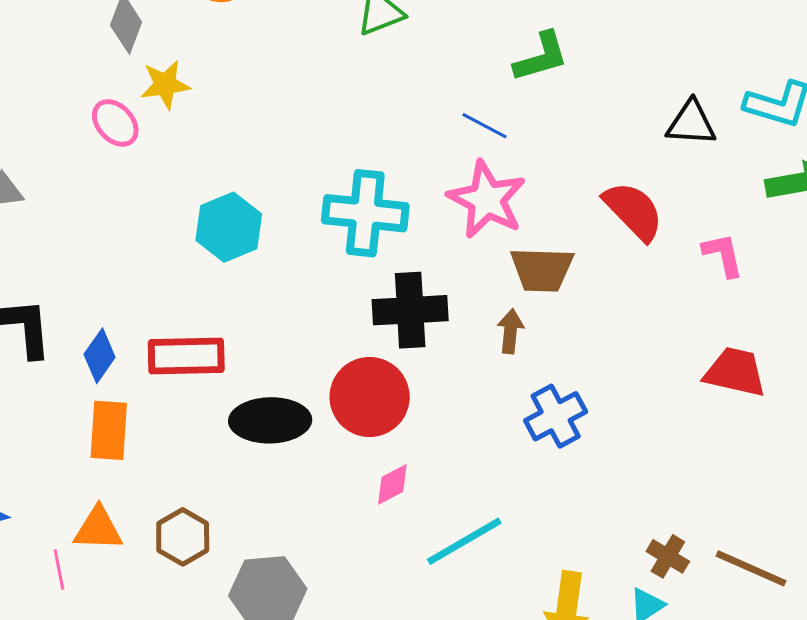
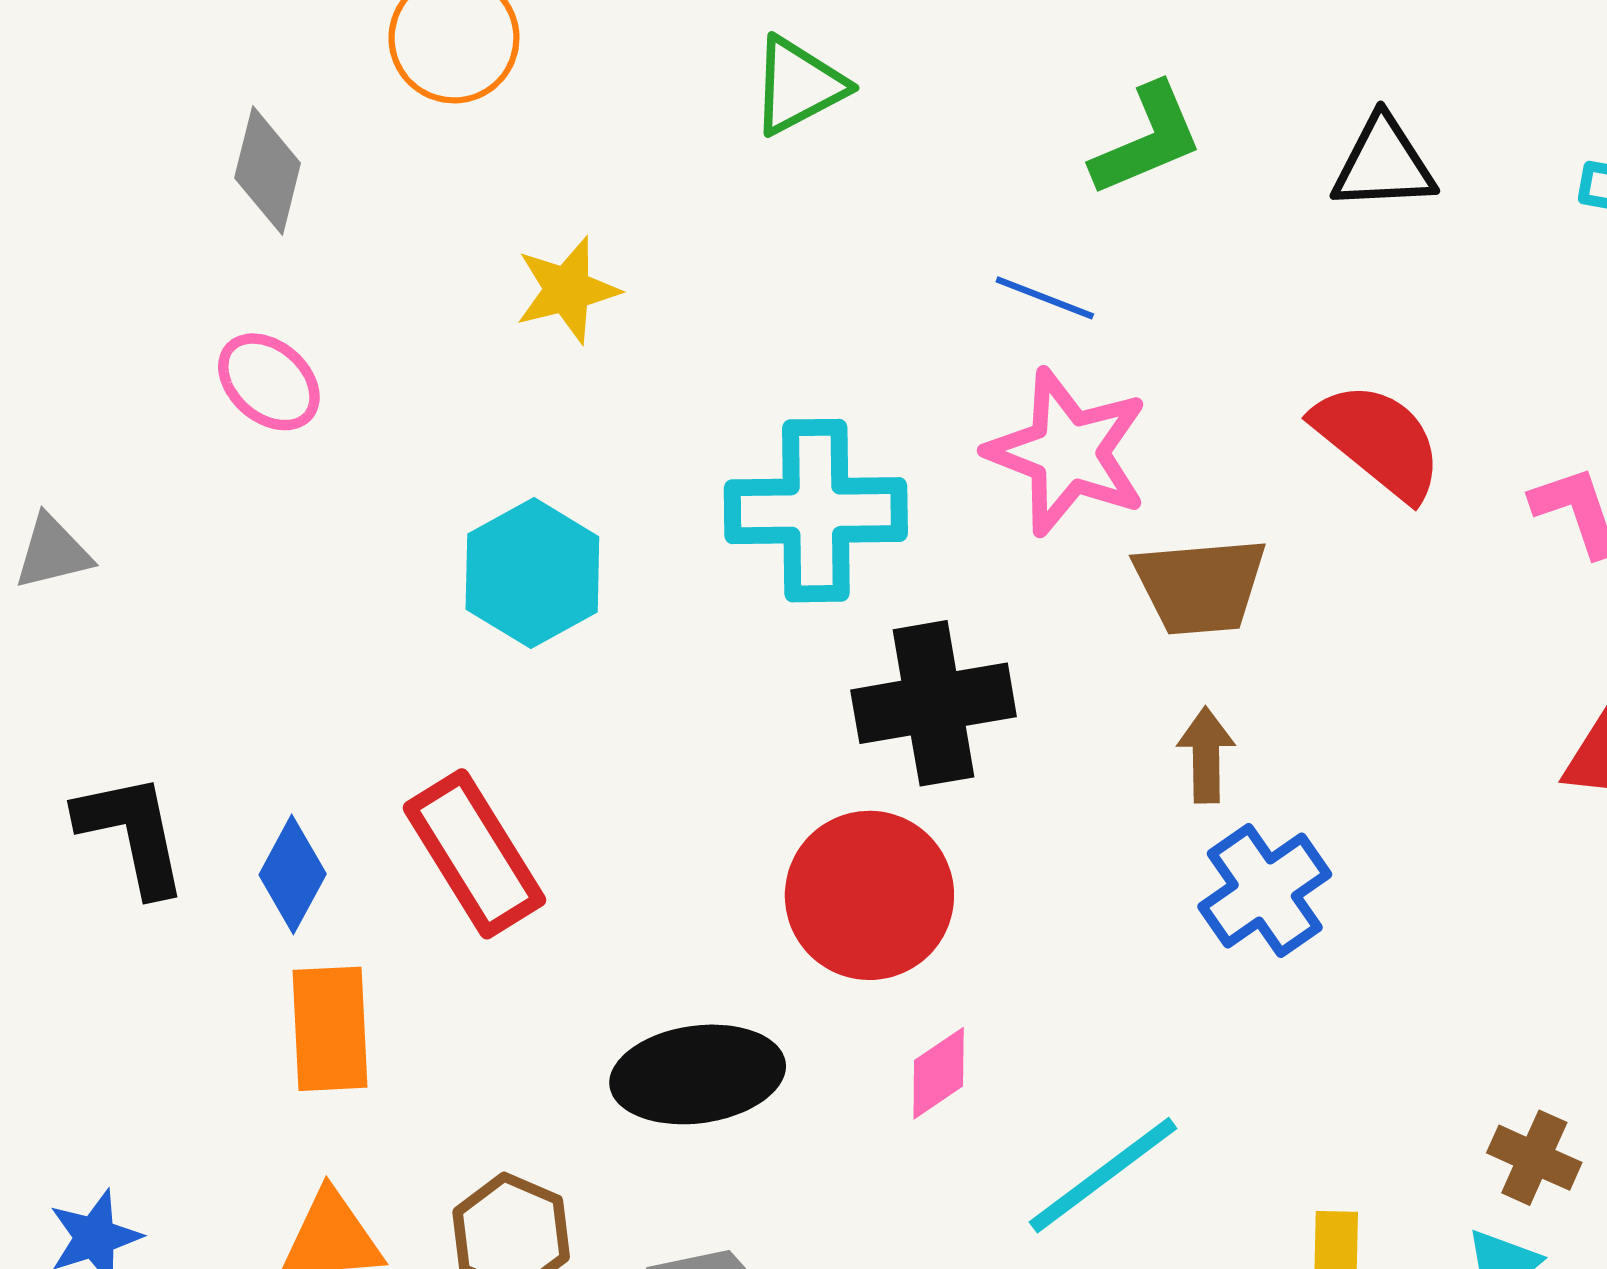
yellow star: (165, 85) -> (567, 290), moved
black triangle: (691, 123) -> (1383, 164), moved
brown arrow: (510, 331) -> (1206, 755), moved
red rectangle: (186, 356) -> (474, 854), turned 66
black ellipse: (270, 420) -> (698, 1074), moved

